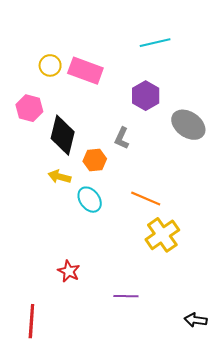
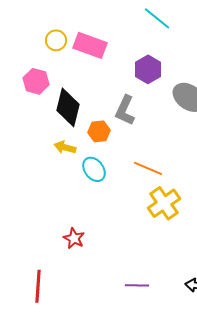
cyan line: (155, 43) -> (157, 18), turned 52
gray L-shape: (122, 138) -> (125, 110), size x1.4
purple line: (126, 296) -> (137, 285), moved

